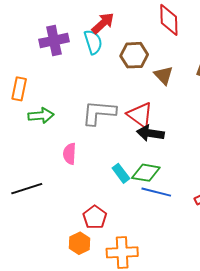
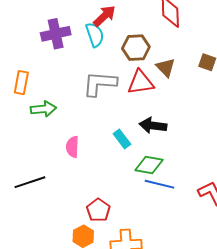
gray L-shape: (99, 113) -> (100, 84), moved
red triangle: (140, 115) -> (141, 82), moved, turned -44
cyan rectangle: (121, 173) -> (122, 139), moved

